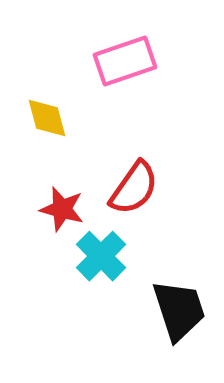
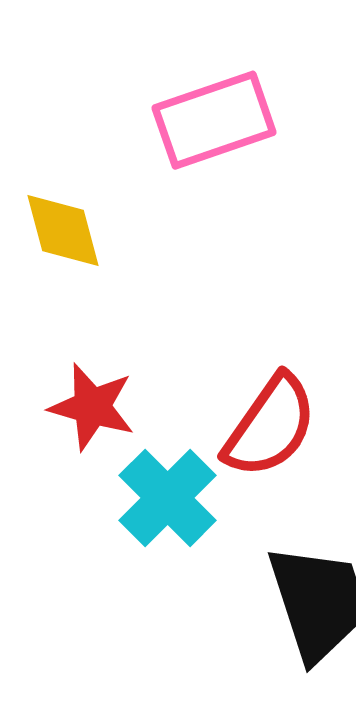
red semicircle: (134, 188) -> (270, 426), moved

